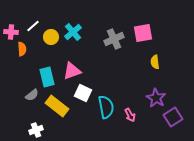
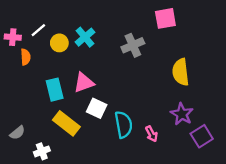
pink square: (143, 33) -> (165, 18), moved
yellow semicircle: (155, 62) -> (181, 72), size x1.6
gray semicircle: (32, 95) -> (17, 133), moved

